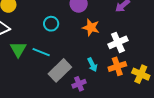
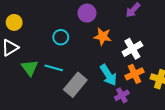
cyan arrow: (92, 65) -> (108, 75), size x1.5
purple cross: (79, 84) -> (122, 95), moved

